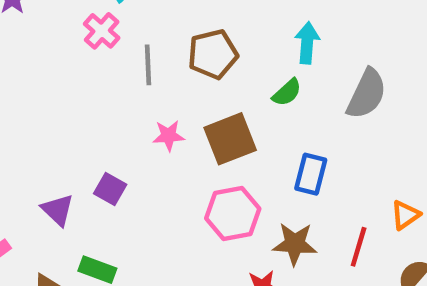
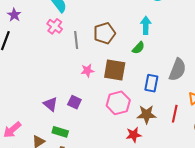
gray semicircle: (367, 94) -> (178, 70), moved
brown square: (230, 139) -> (115, 70), turned 35
purple square: (110, 189) -> (74, 102), moved
purple triangle: (58, 210) -> (50, 104), moved

